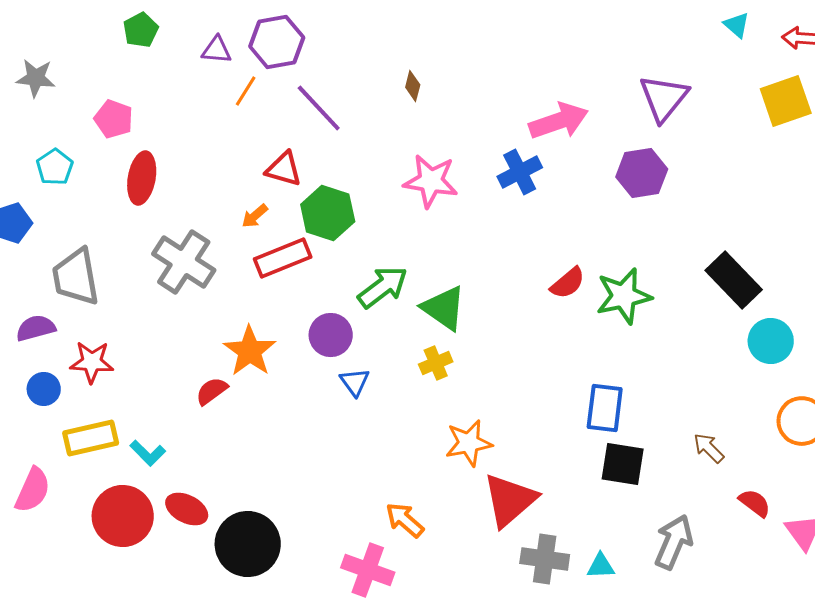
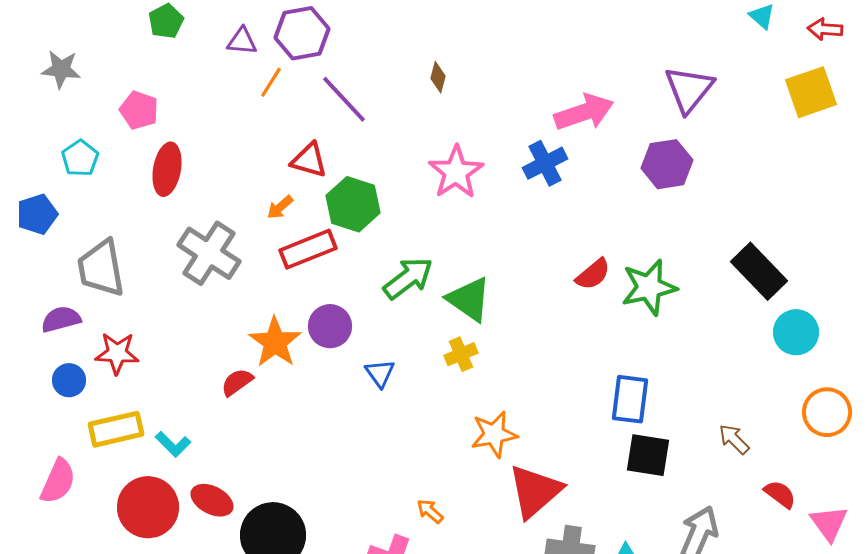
pink star: (431, 181) -> (456, 172), turned 30
purple circle: (331, 335) -> (330, 326), moved
orange arrow: (405, 520) -> (430, 511), size x0.7

